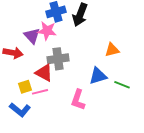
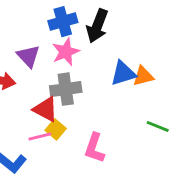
pink star: (47, 31) -> (66, 52), moved, turned -30
blue triangle: (98, 76) -> (123, 73), moved
yellow square: (25, 87) -> (56, 129), moved, turned -32

